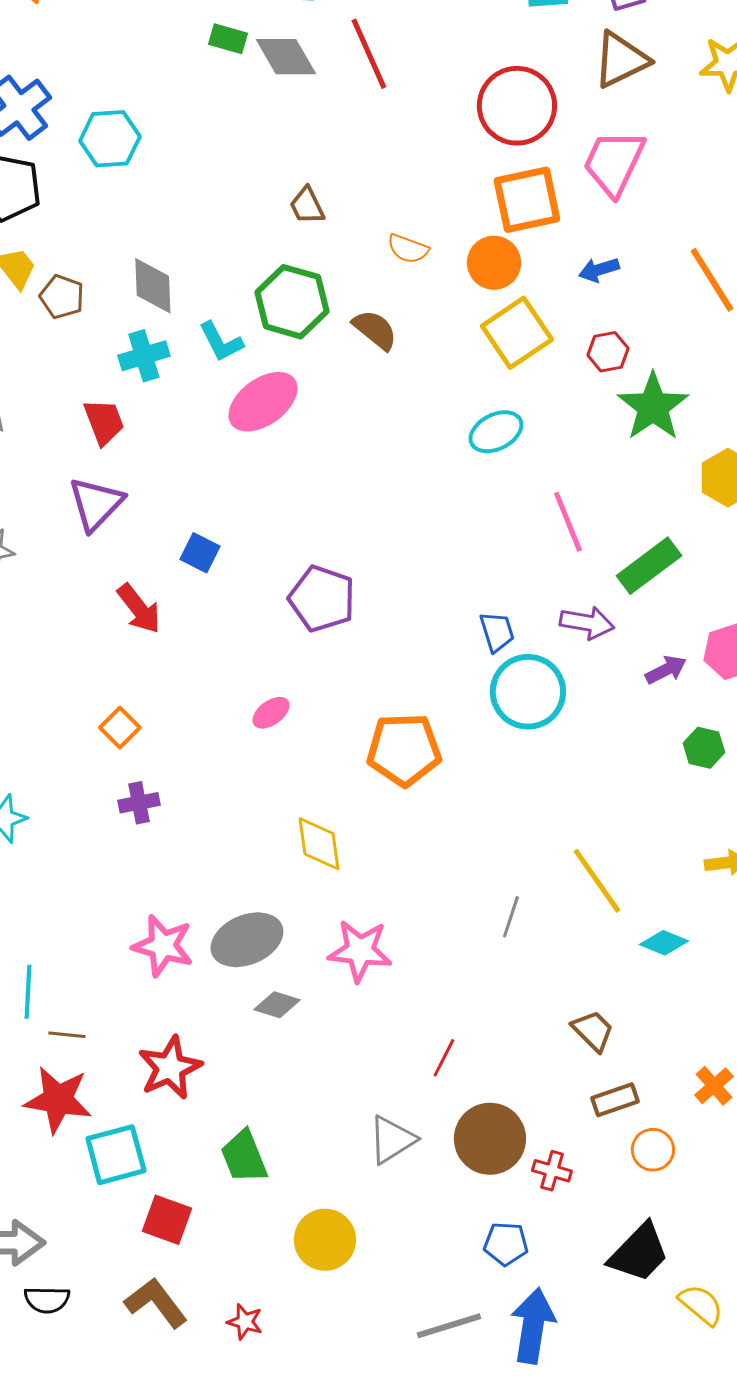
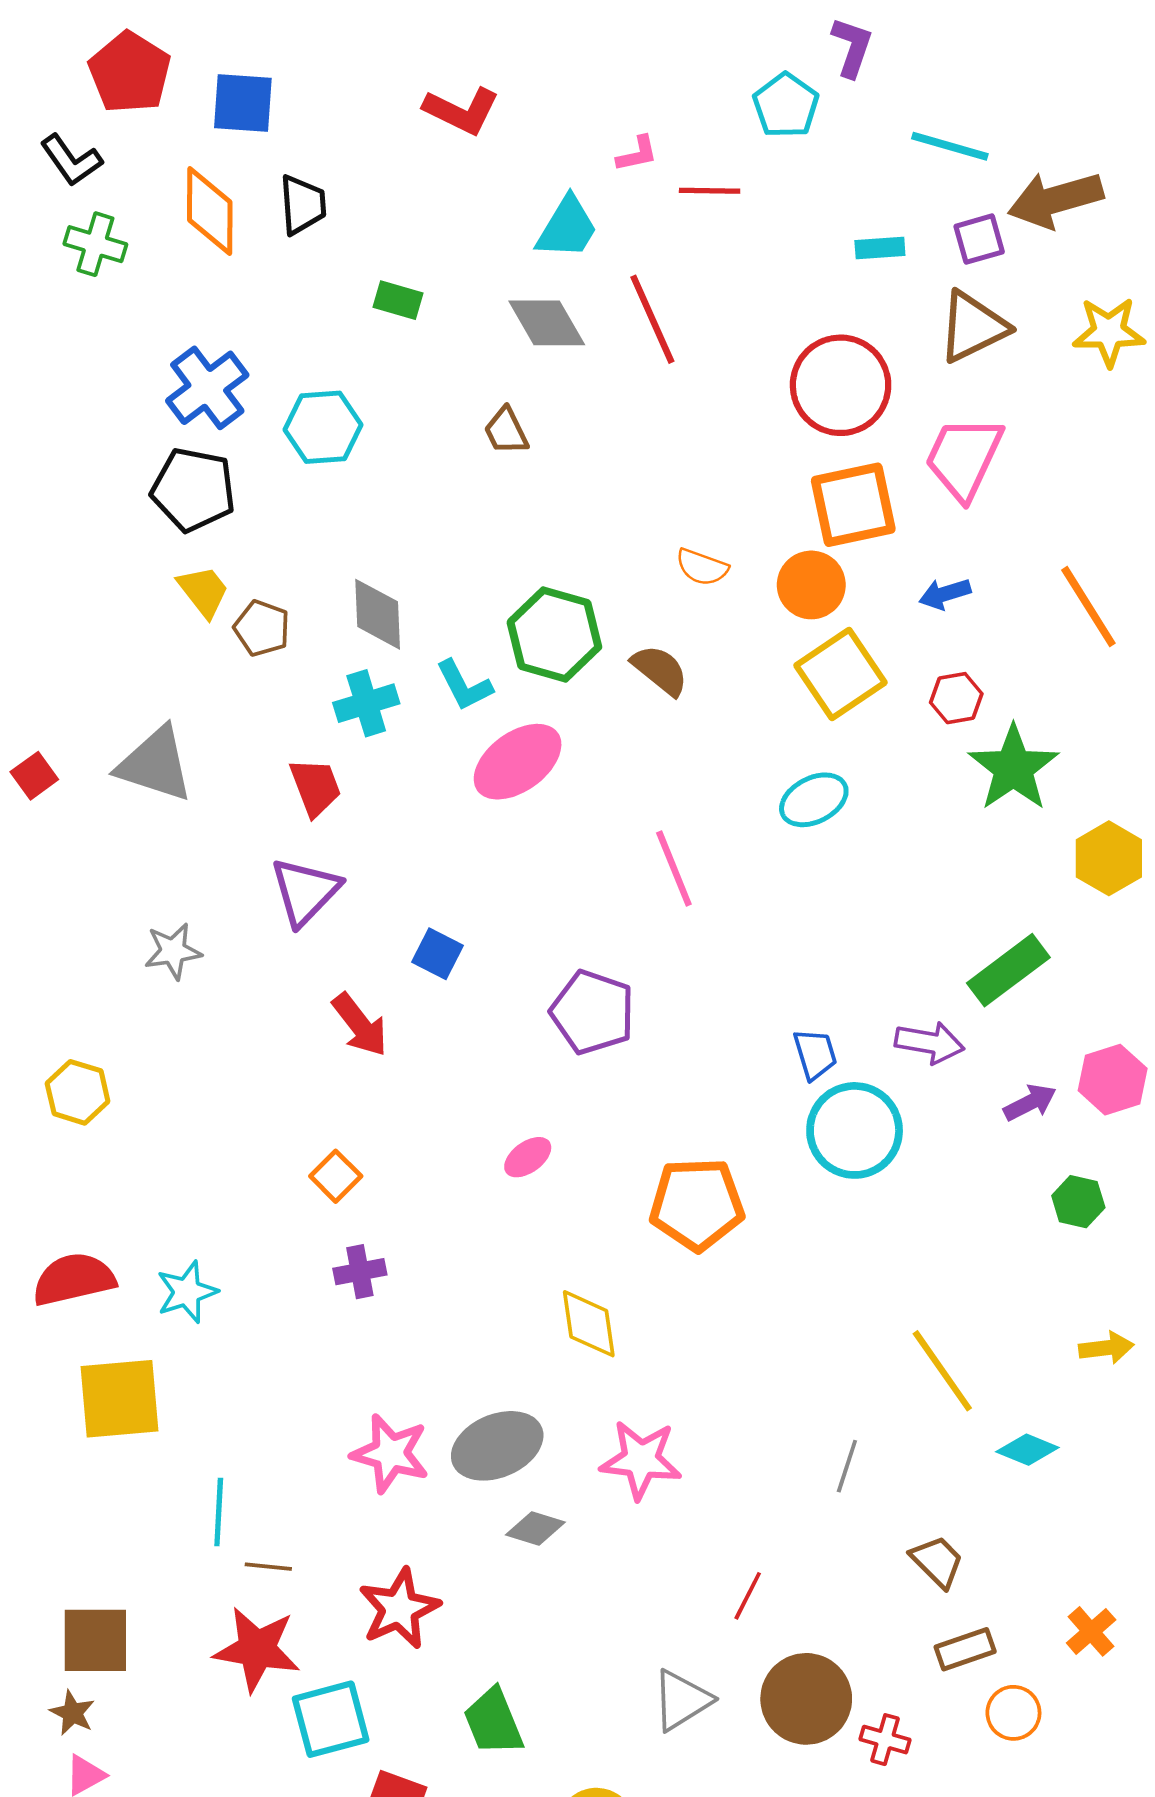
green rectangle: (228, 39) -> (398, 300), moved
brown trapezoid: (307, 206) -> (506, 431), moved
pink line: (568, 522) -> (674, 869), moved
gray line: (511, 917) -> (847, 1466), moved

